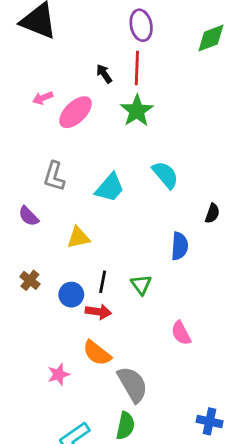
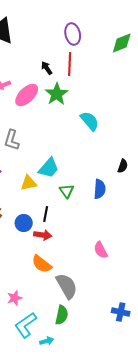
green star: (137, 111) -> (57, 94), moved
cyan semicircle: (165, 175) -> (90, 121), moved
cyan trapezoid: (110, 188) -> (49, 168), moved
green triangle: (141, 285) -> (67, 191), moved
pink star: (58, 374) -> (15, 298), moved

